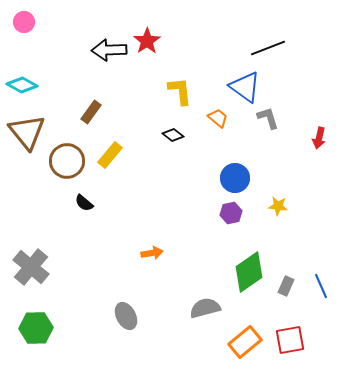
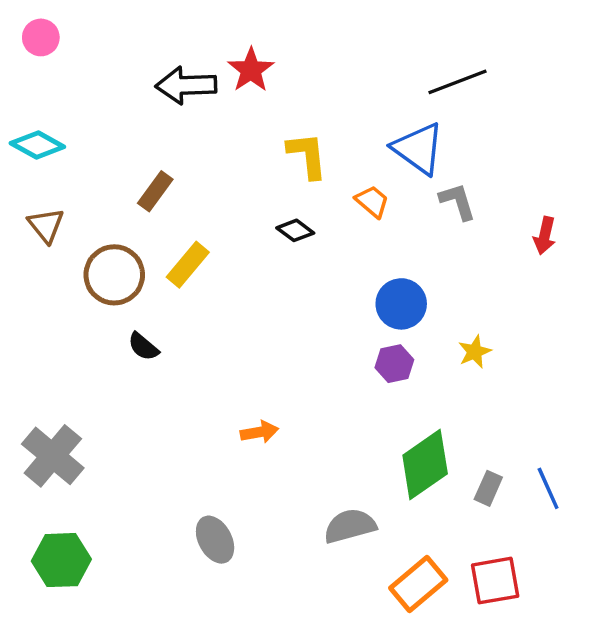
brown triangle: (27, 132) -> (46, 225), size x0.6
yellow star: (278, 206) -> (475, 352), turned -30

